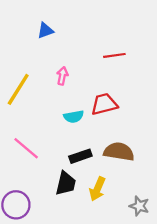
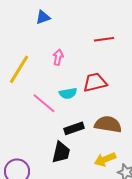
pink line: (26, 148) -> (44, 103), moved
yellow arrow: (97, 189) -> (105, 159), moved, turned 45

